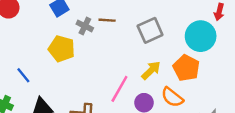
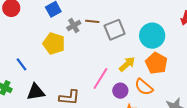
gray cross: (85, 26) -> (74, 25), turned 32
gray square: (150, 30) -> (115, 30), moved
cyan circle: (201, 36) -> (152, 36), moved

